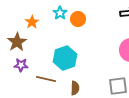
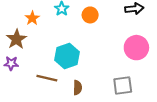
orange circle: (78, 19) -> (90, 15), moved
purple star: (21, 65) -> (11, 63), moved

